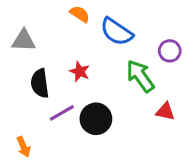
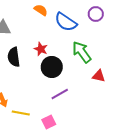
purple circle: (170, 51) -> (96, 14), moved
purple line: (62, 113) -> (60, 94), moved
black circle: (96, 119) -> (52, 67), moved

